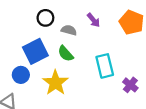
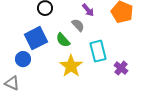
gray semicircle: (69, 30) -> (78, 25), moved, turned 32
yellow star: (55, 83) -> (71, 66), moved

